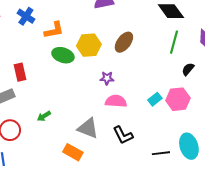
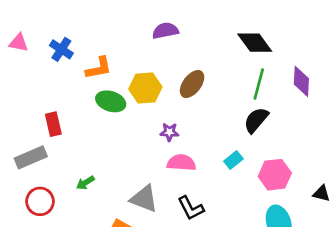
black semicircle: (188, 69) -> (256, 120), moved, size x1.5
pink hexagon: (178, 99) -> (275, 175), moved

